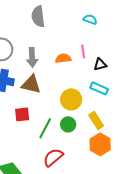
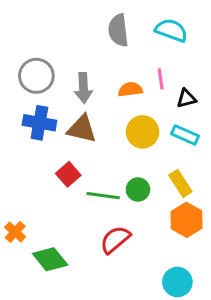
gray semicircle: (38, 16) -> (118, 30), moved
cyan semicircle: (90, 19) -> (171, 30), size x1.5
yellow circle: (71, 99) -> (143, 132), moved
red square: (22, 114) -> (68, 174), turned -35
green line: (45, 128) -> (103, 196), turned 70

